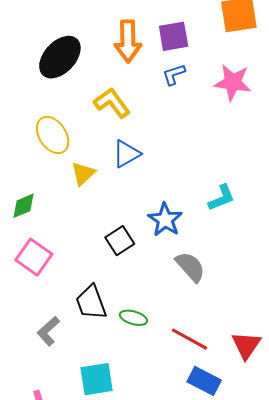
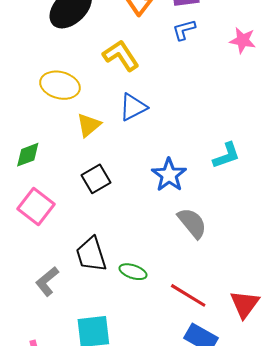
pink star: (233, 82) -> (243, 40), size x0.7
yellow ellipse: (53, 135) -> (60, 85), turned -45
black square: (120, 241) -> (96, 179), moved

